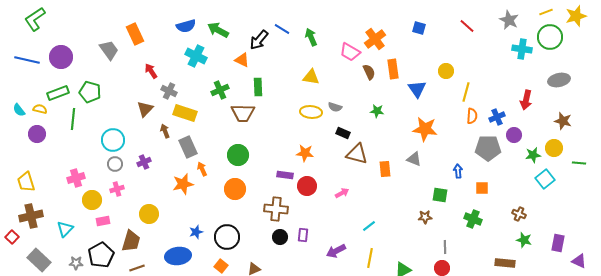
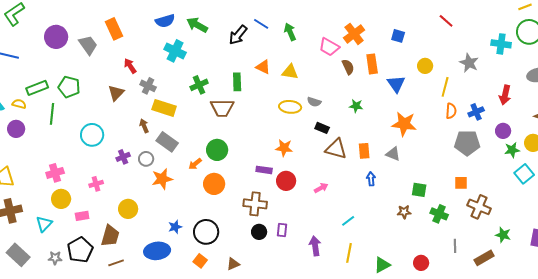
gray star: (509, 20) -> (469, 63), moved
blue square: (419, 28) -> (398, 36), moved
purple circle: (61, 57) -> (56, 37), moved
orange triangle: (242, 60) -> (263, 67), moved
brown triangle: (145, 109) -> (116, 93), moved
purple circle: (514, 135) -> (503, 131), moved
gray rectangle: (188, 147) -> (167, 142), turned -30
gray circle: (115, 164) -> (146, 159), moved
orange arrow: (202, 169) -> (195, 164), moved, turned -104
orange rectangle: (385, 169) -> (364, 151), moved
blue arrow: (458, 171) -> (371, 179), moved
yellow circle: (92, 200) -> (61, 199), moved
brown cross: (519, 214) -> (479, 207), moved, size x1.6
green cross: (473, 219) -> (439, 214), moved
gray line: (445, 247) -> (455, 246), moved
purple arrow: (336, 251) -> (315, 246), turned 108
brown rectangle: (505, 263) -> (484, 258), turned -36

